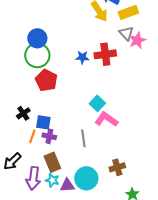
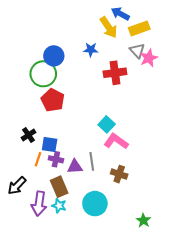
blue circle: (37, 38) -> (54, 56), moved
blue star: (82, 57) -> (91, 50), moved
brown cross: (117, 167) -> (119, 174), moved, turned 35
purple triangle: (67, 185) -> (75, 167), moved

